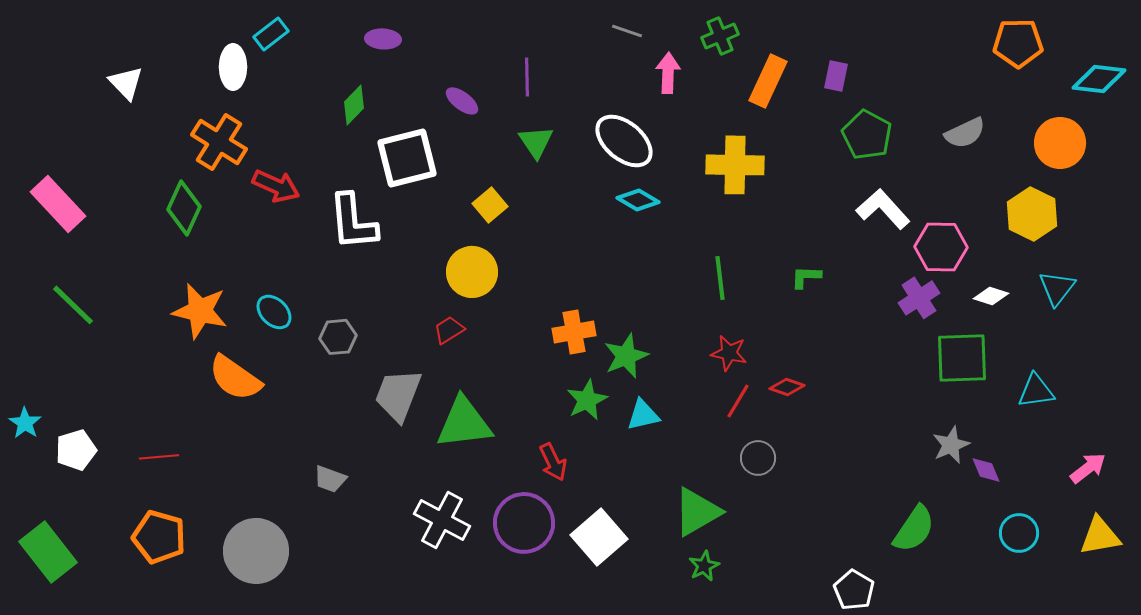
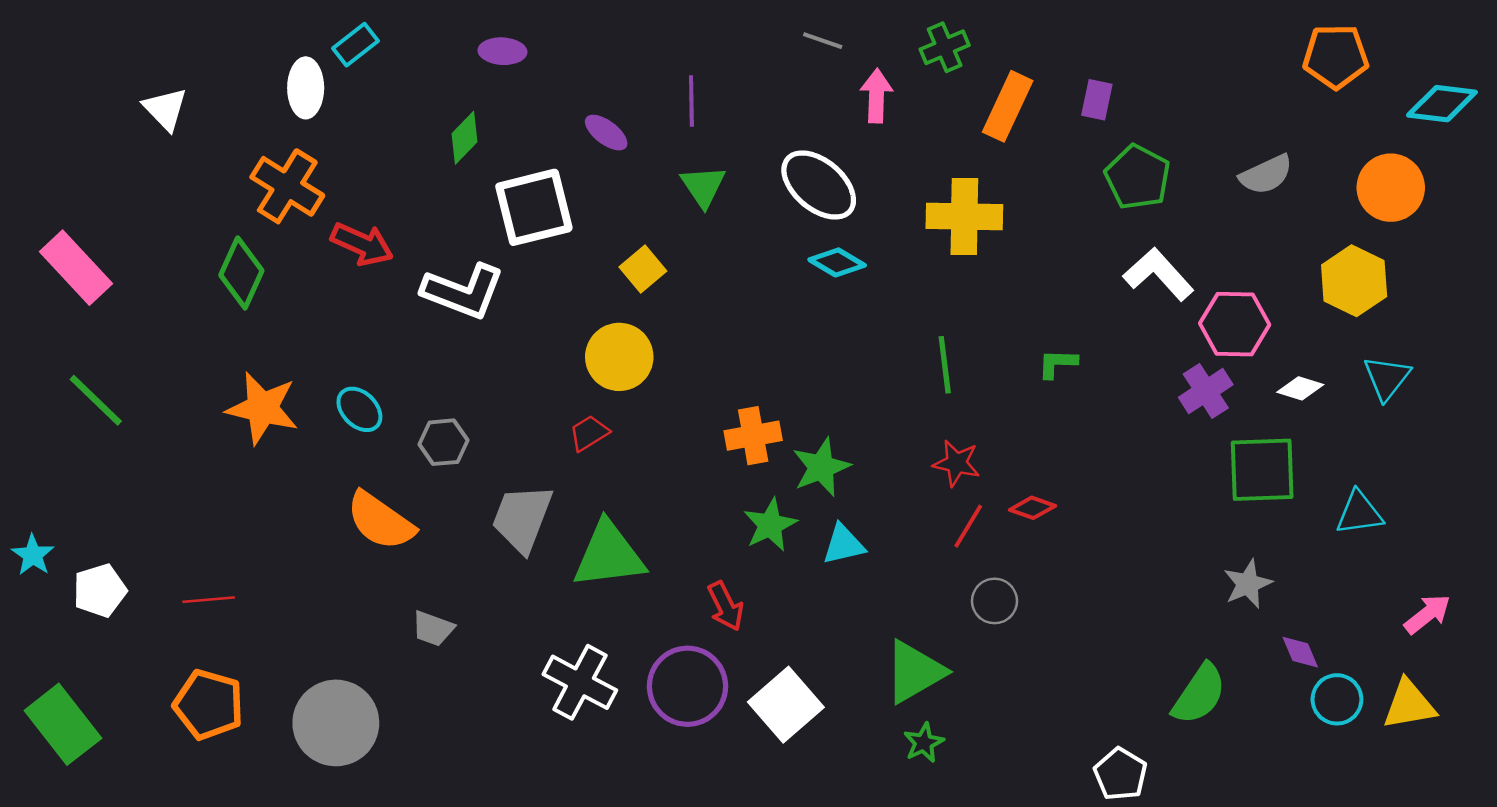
white L-shape: (353, 222) -> (463, 291), turned -64
orange semicircle: (235, 378) -> (380, 521), moved
purple diamond: (986, 470) -> (1300, 652), moved
yellow triangle: (1100, 536) -> (1409, 705), moved

